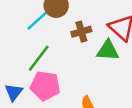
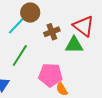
pink pentagon: (45, 86) -> (51, 75), moved

